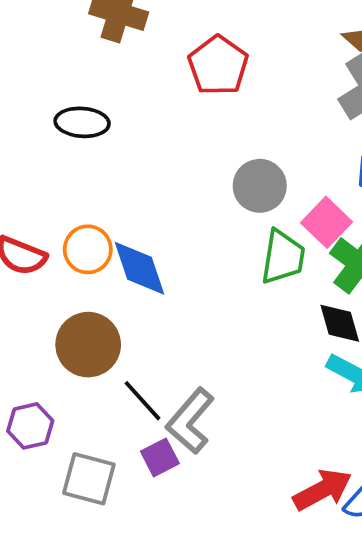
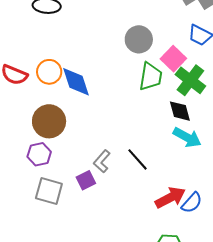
black line: (142, 401) -> (137, 159), moved
gray L-shape: (190, 421) -> (102, 161), size x0.7
purple hexagon: (30, 426) -> (39, 154), moved

